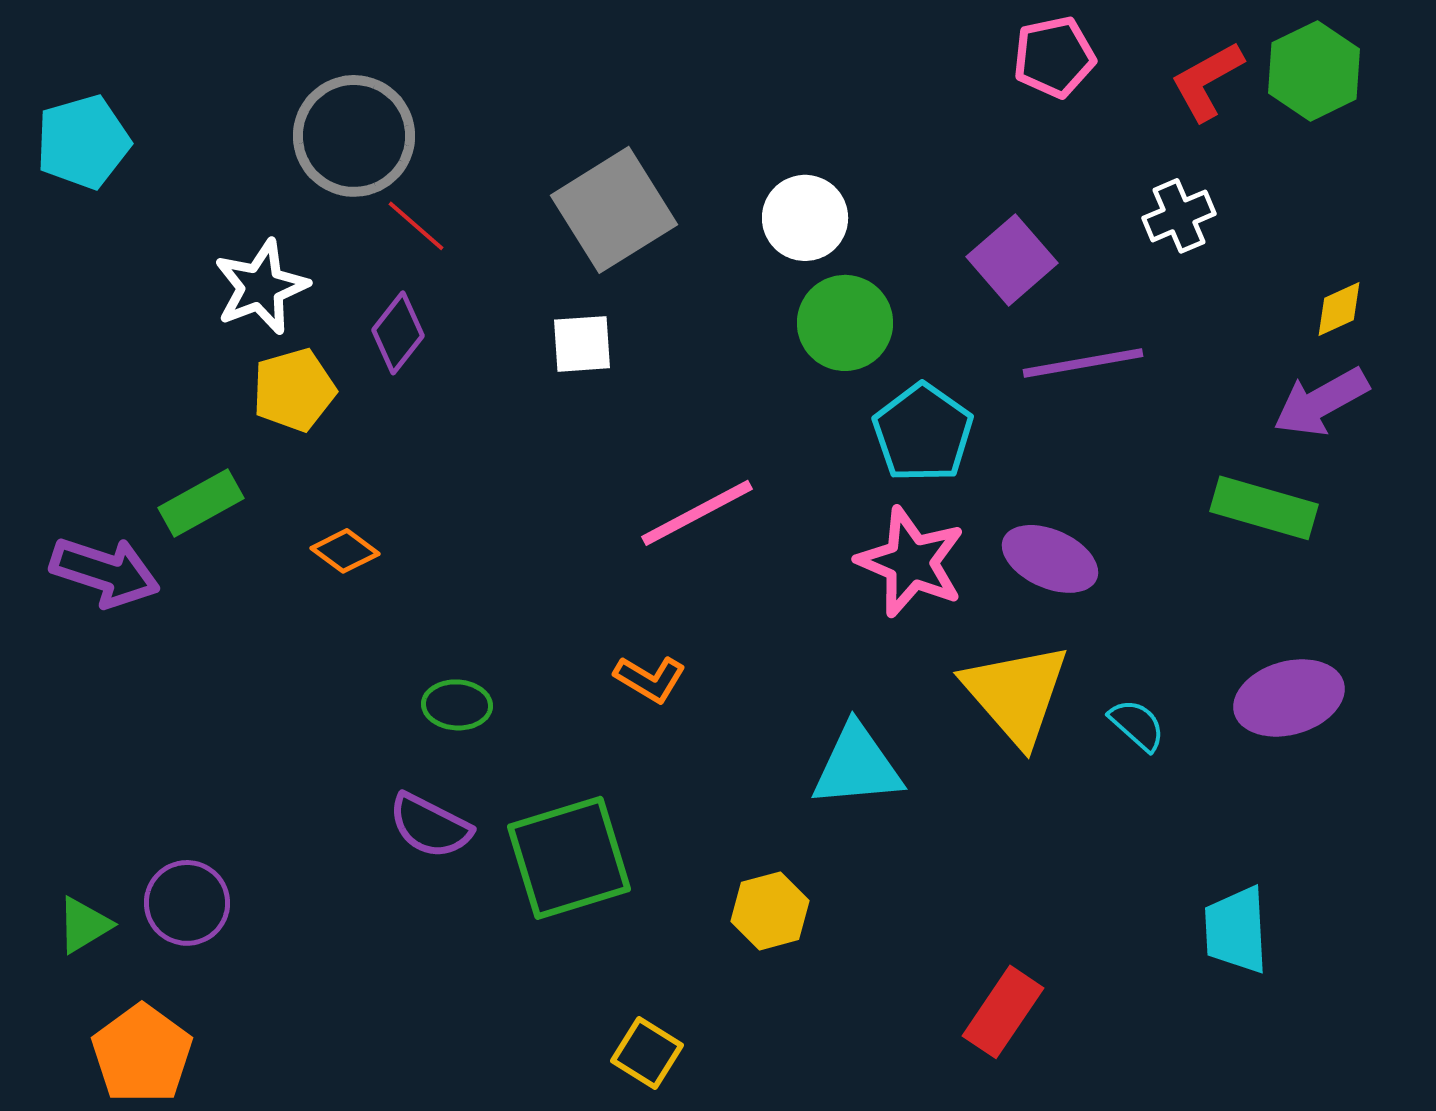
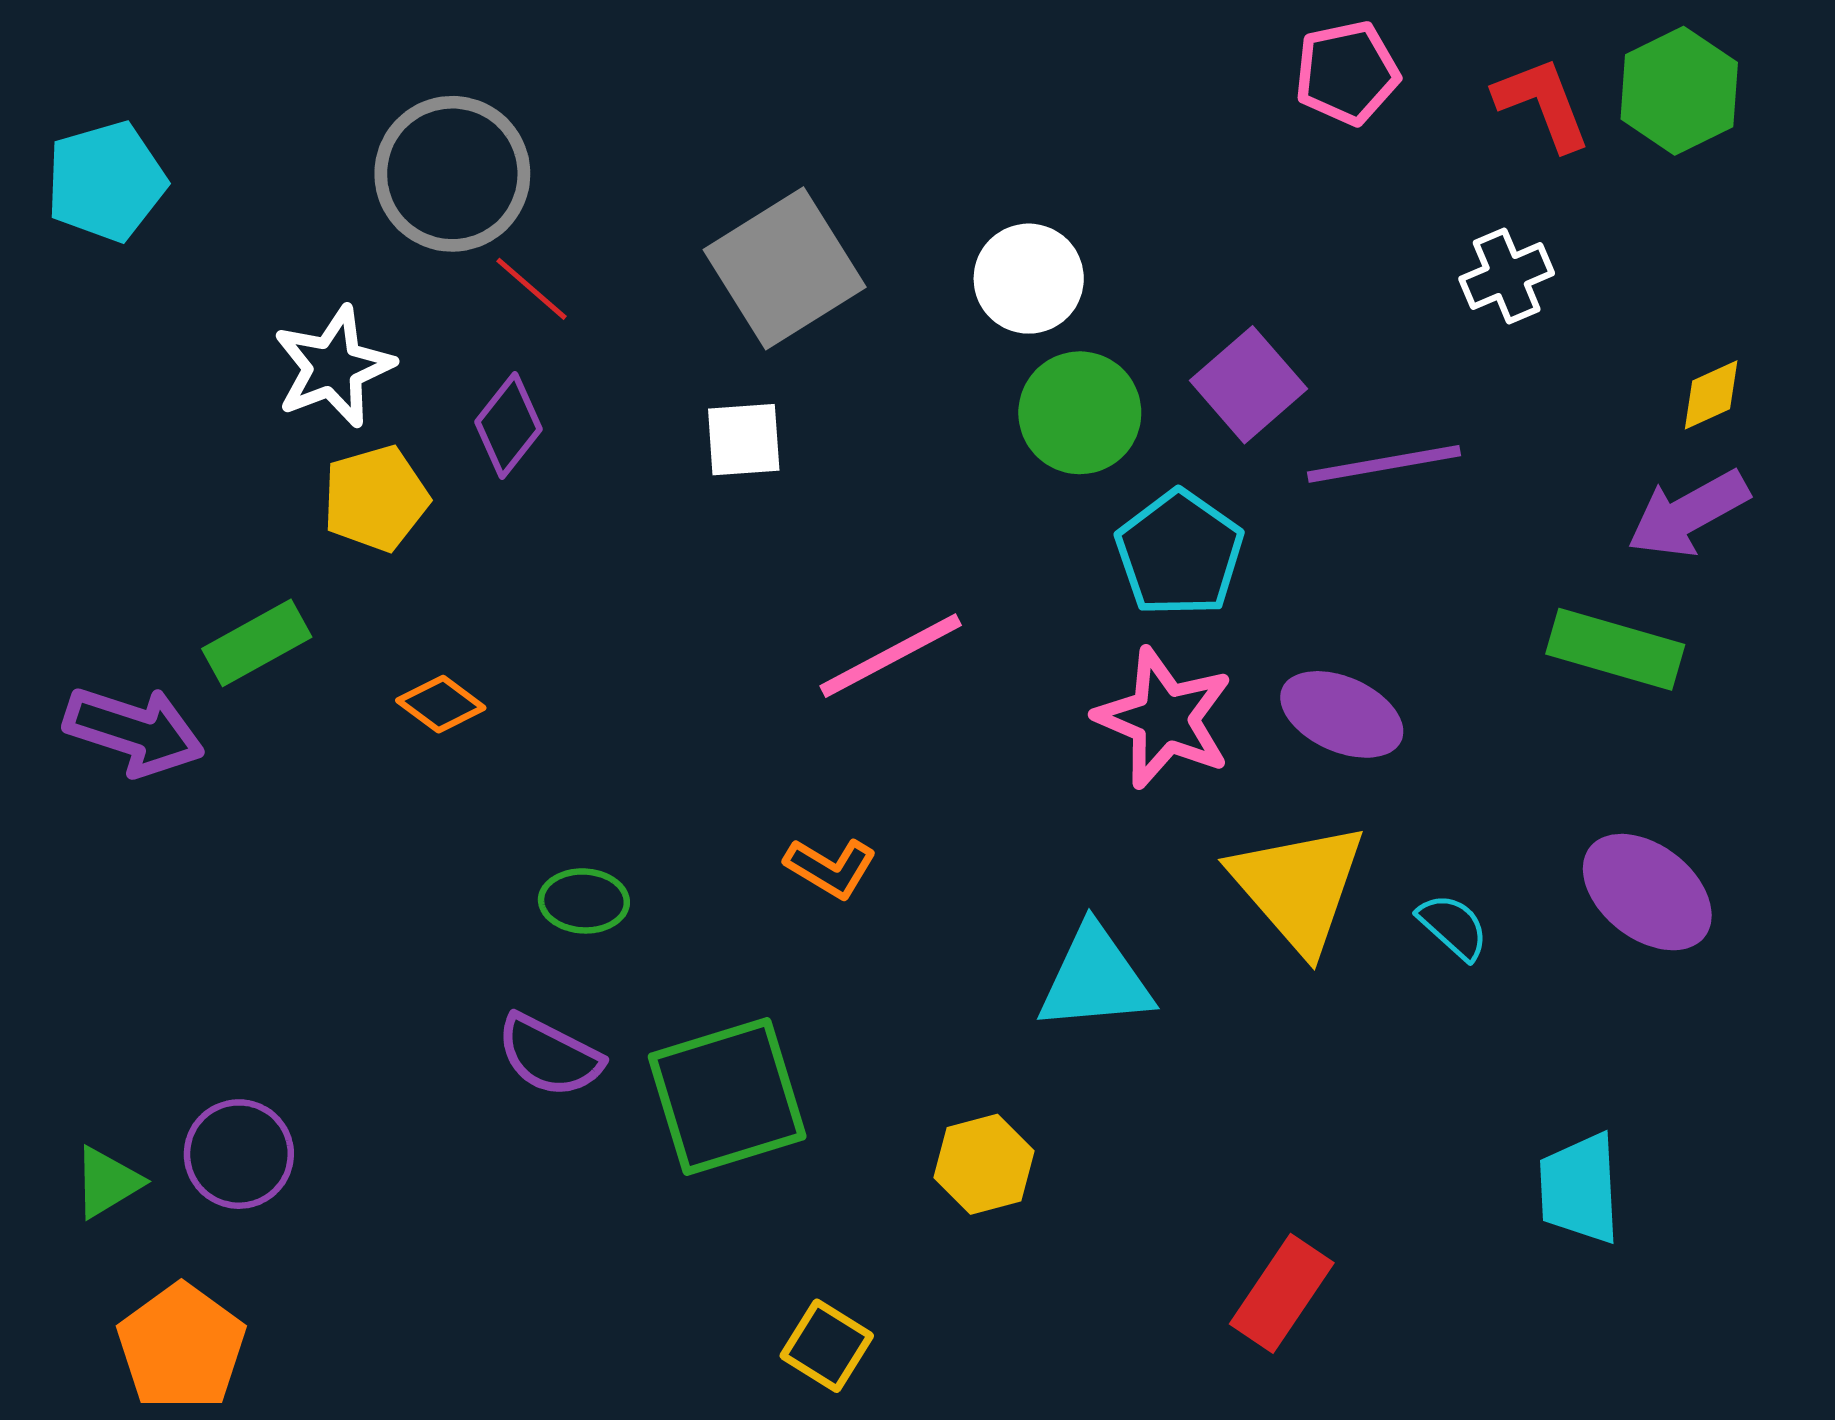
red L-shape: (1207, 81) -> (1542, 104), turned 98
purple square: (1012, 260) -> (1249, 385), moved
purple ellipse: (1289, 698) -> (1647, 892), turned 54

